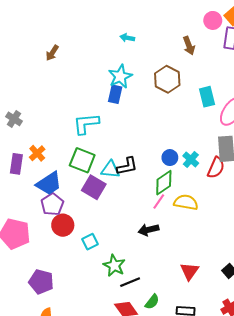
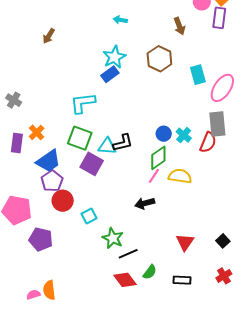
blue rectangle: (115, 94) -> (110, 74), turned 42
purple pentagon: (41, 282) -> (41, 239), moved

